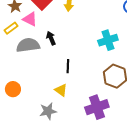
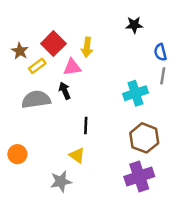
pink triangle: (30, 19) -> (72, 67), moved, turned -35
yellow rectangle: (11, 28) -> (37, 66), moved
purple cross: (97, 107) -> (139, 177), moved

